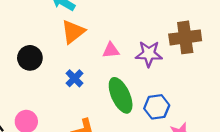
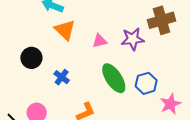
orange triangle: (73, 32) -> (65, 30), turned -30
blue cross: (74, 78) -> (62, 77), moved

